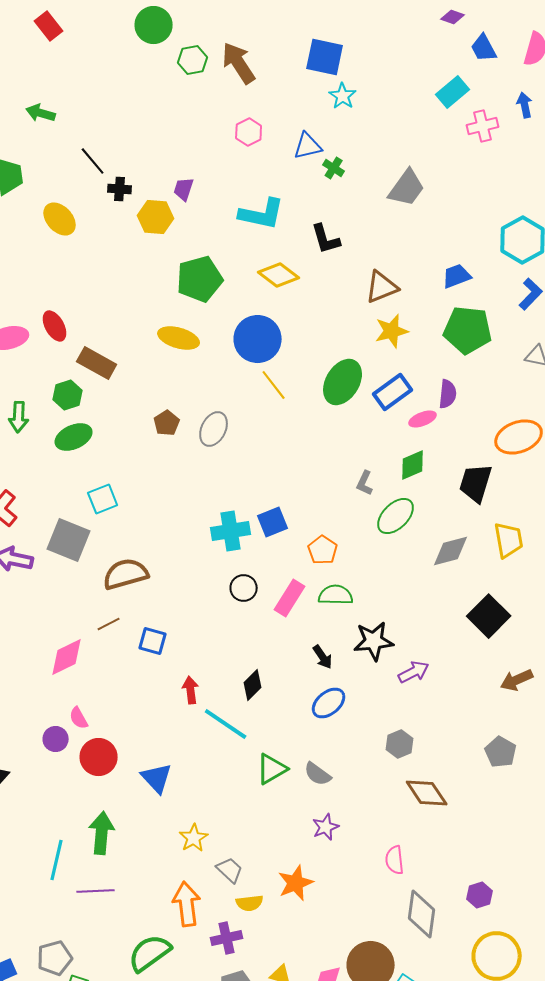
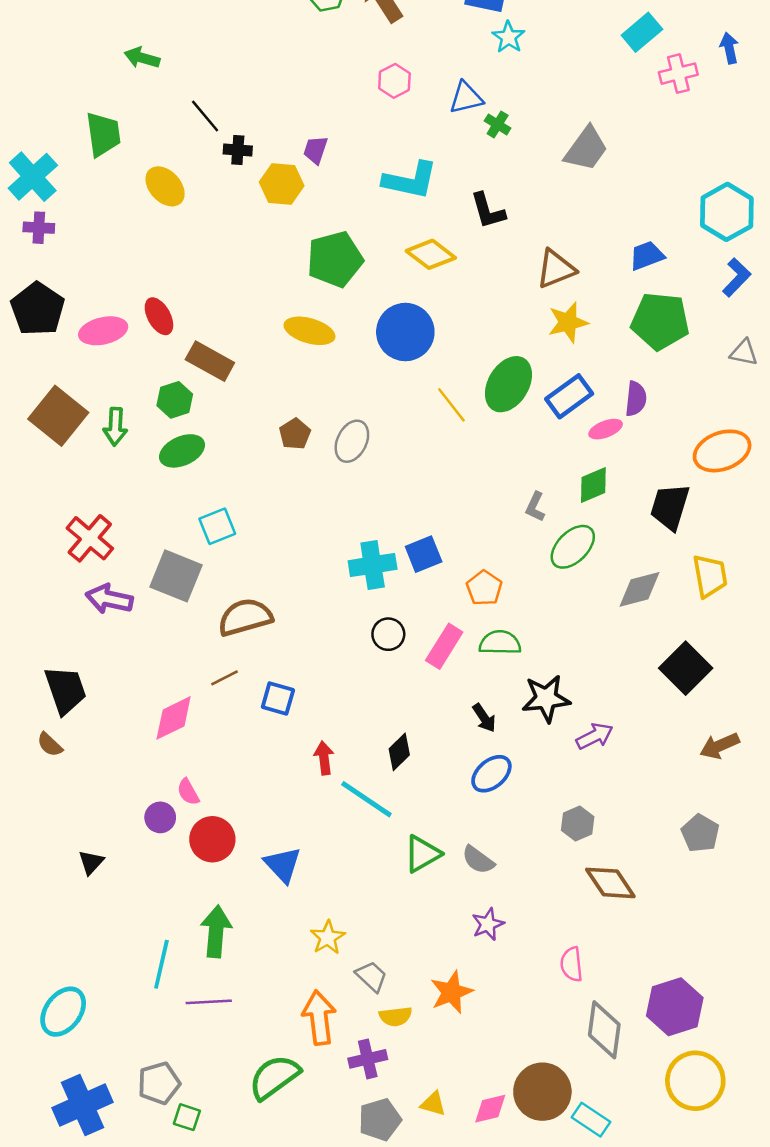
yellow line: (274, 385) -> (451, 405), moved
purple hexagon: (480, 895) -> (675, 1007), size x1.8

